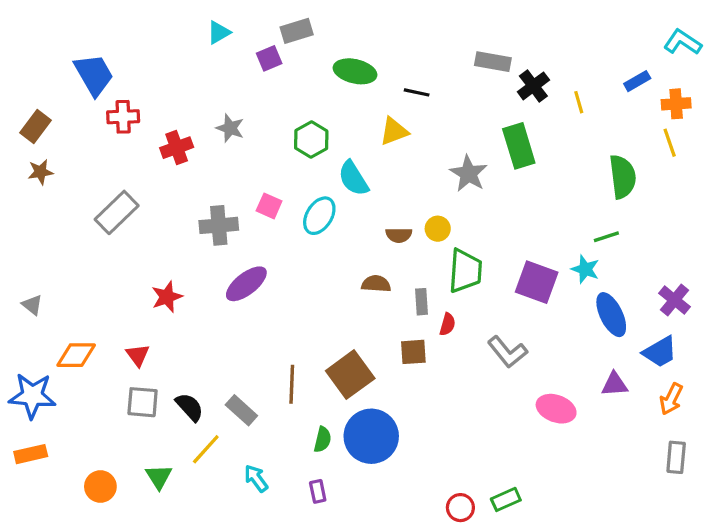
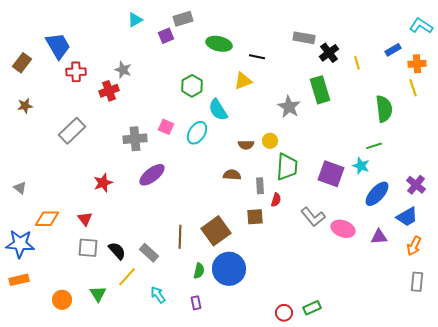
brown rectangle: (36, 126) -> (22, 63), moved
gray star: (230, 128) -> (123, 70), moved
blue ellipse: (611, 315) -> (377, 194), turned 68
pink ellipse: (556, 409) -> (343, 229), moved

